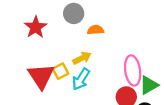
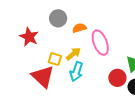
pink ellipse: (133, 70) -> (100, 43), moved
yellow square: (60, 71) -> (55, 59), moved, turned -32

